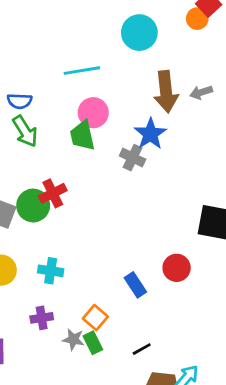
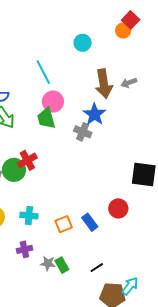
cyan circle: (139, 33) -> (83, 43), size x0.7
cyan line: (82, 71) -> (43, 72), turned 75
orange square: (95, 318) -> (64, 224), moved, turned 30

